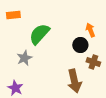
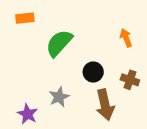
black circle: (80, 45) -> (93, 72), moved
gray star: (24, 58) -> (59, 97), moved

